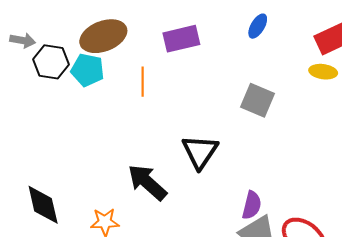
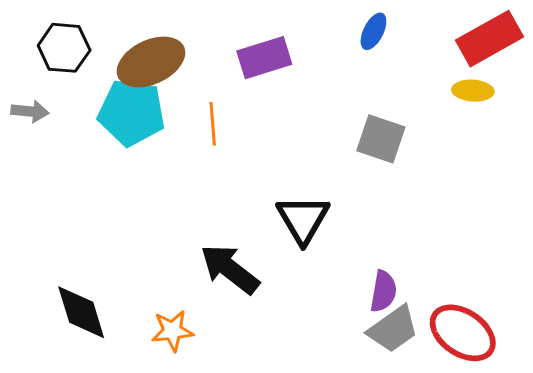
gray arrow: (23, 40) -> (30, 111), moved
black hexagon: (51, 62) -> (64, 48), moved
cyan pentagon: (87, 70) -> (132, 113), size x1.4

